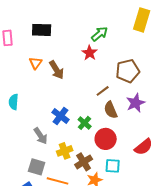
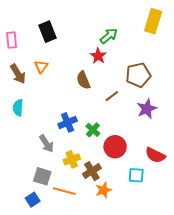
black rectangle: (42, 30) -> (48, 32), turned 66
brown arrow: (57, 70) -> (18, 74), moved
brown semicircle: (111, 110) -> (83, 80), moved
blue cross: (61, 116) -> (68, 122), turned 30
red semicircle: (144, 147) -> (155, 155), turned 66
cyan square: (113, 166) -> (136, 175), moved

